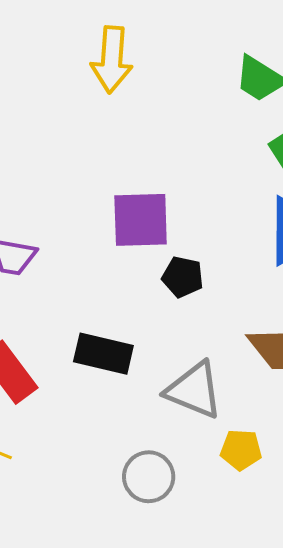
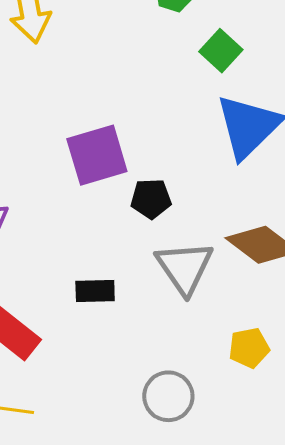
black rectangle: (103, 354) -> (95, 291), size x0.7
gray triangle: (194, 390) -> (185, 267), moved, turned 48

